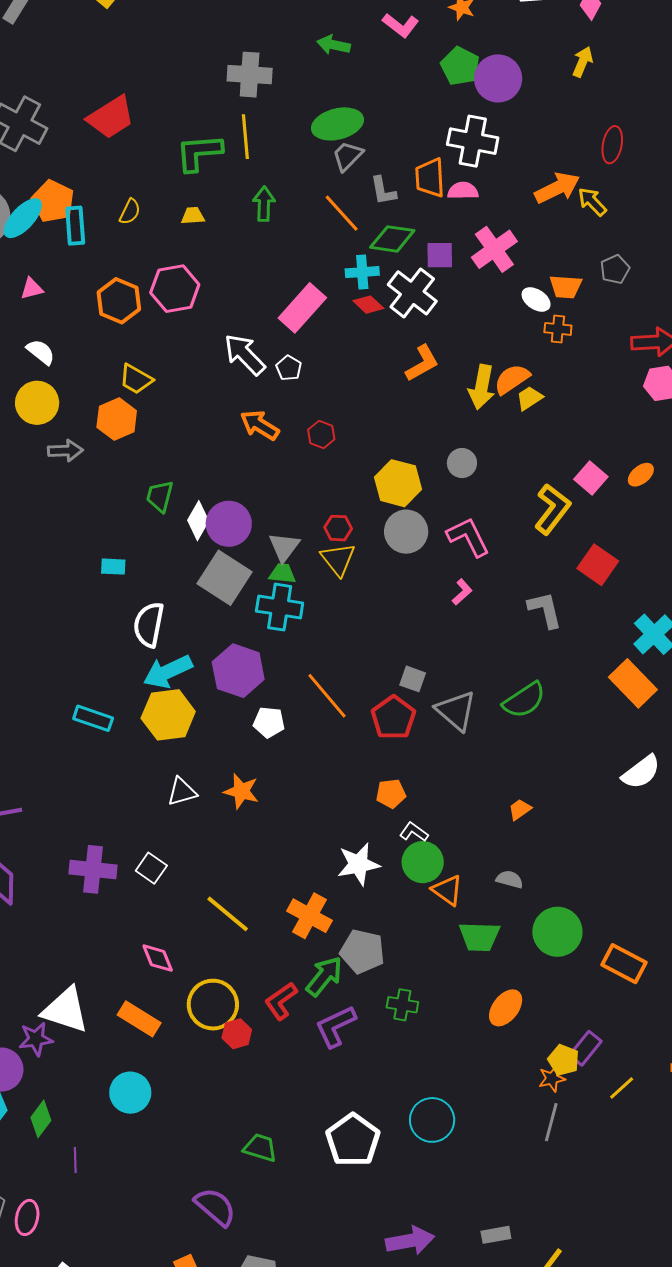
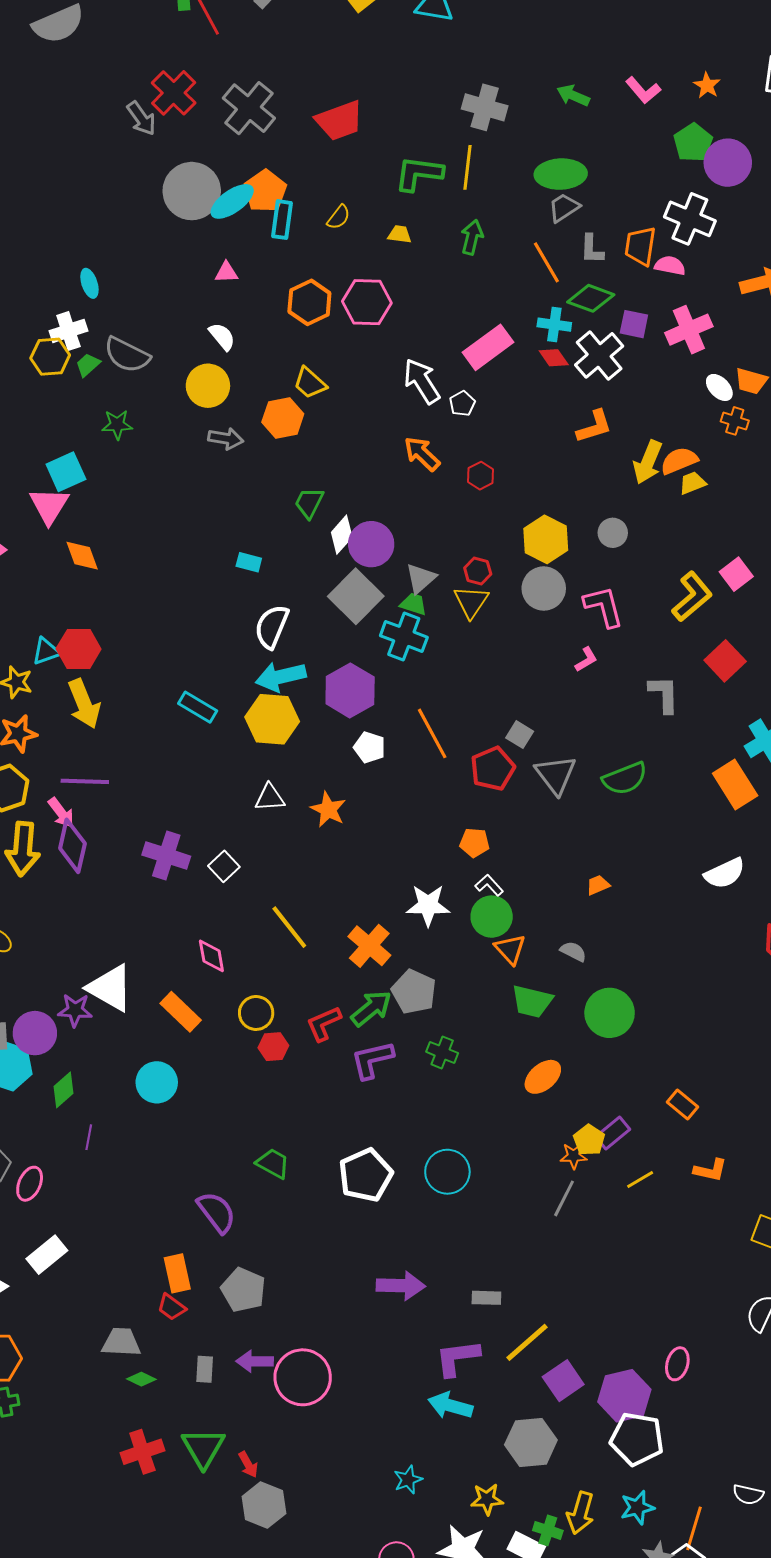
orange rectangle: (624, 964) -> (683, 1104), moved, size x0.7
yellow circle: (213, 1005) -> (256, 1013), size x0.7

